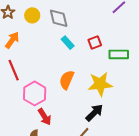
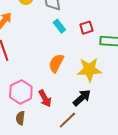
pink hexagon: (35, 93) -> (21, 92), moved
red arrow: (45, 117) -> (45, 99), moved

